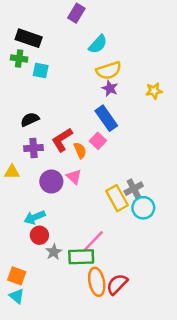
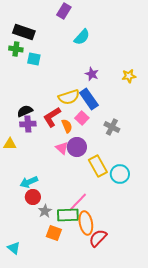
yellow semicircle: (109, 70) -> (69, 97), moved
black semicircle: (30, 119) -> (25, 111), moved
purple circle: (51, 181) -> (77, 147), moved
gray cross: (134, 189) -> (112, 127), moved, turned -35
orange square: (17, 276) -> (54, 233), moved
orange ellipse: (97, 282) -> (86, 223), moved

